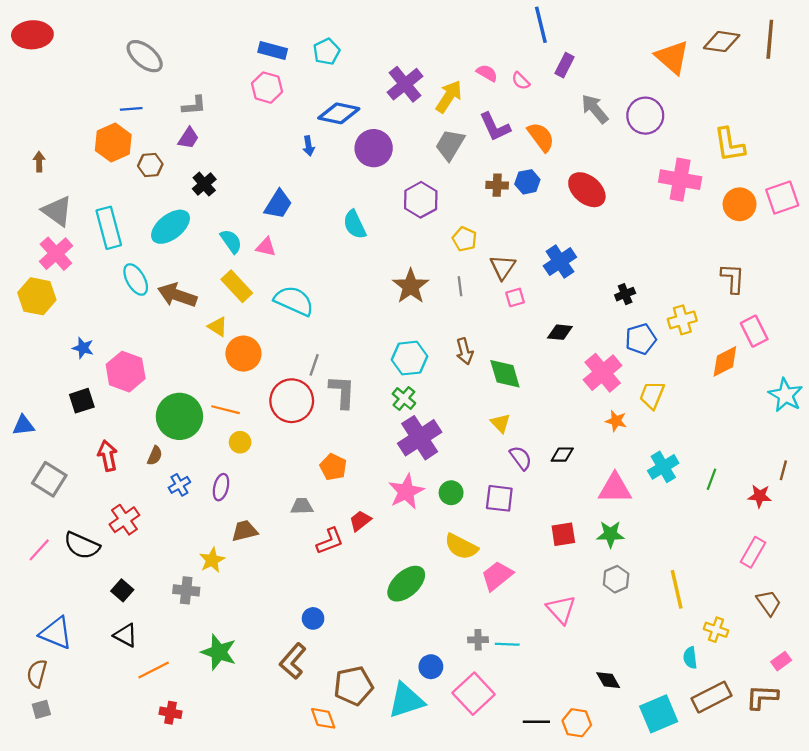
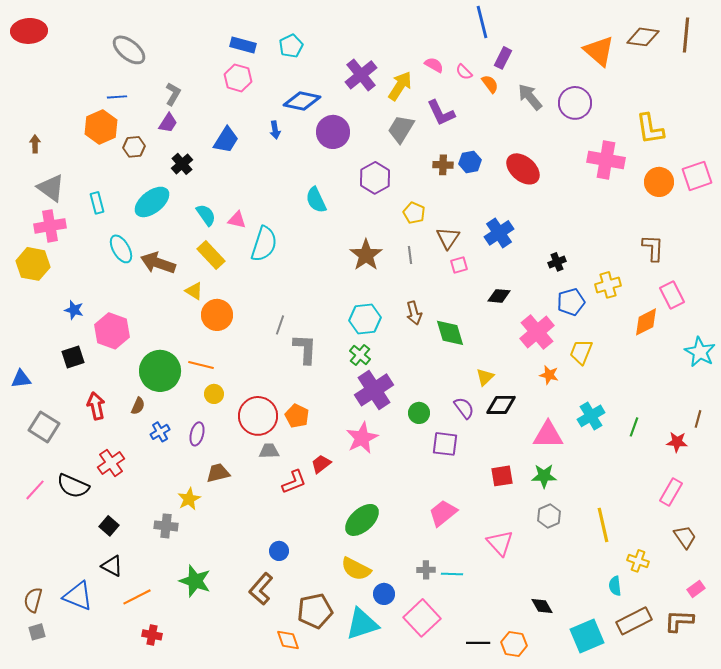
gray L-shape: (194, 106) -> (173, 94), turned -55
orange semicircle: (541, 137) -> (490, 84), moved, size x0.7
blue trapezoid: (278, 204) -> (226, 140), moved
cyan rectangle: (109, 228) -> (97, 203), size x0.6
pink cross: (56, 254) -> (50, 226), turned 32
cyan semicircle: (294, 301) -> (264, 244), moved, turned 84
red circle: (292, 401) -> (258, 416), moved
yellow triangle: (500, 423) -> (485, 377), moved, turned 30
black diamond: (562, 455) -> (501, 405), size x1.4
green circle: (451, 493) -> (419, 413), moved
yellow semicircle: (461, 547) -> (356, 569), moved
blue triangle: (56, 633) -> (78, 596), moved

